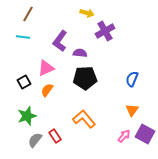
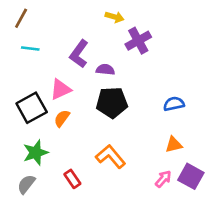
brown line: (28, 14) -> (21, 18), moved
blue semicircle: (132, 79) -> (174, 104), turned 56
black square: (24, 82) -> (32, 108), size x1.6
orange triangle: (132, 110) -> (174, 145), turned 40
gray semicircle: (35, 140) -> (26, 184), moved

